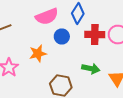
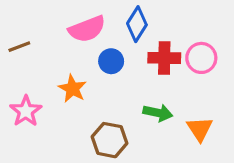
orange star: (38, 54) -> (72, 89), turned -30

